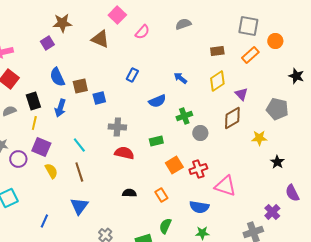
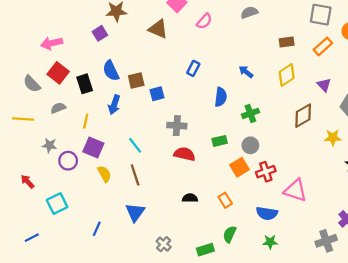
purple triangle: (241, 94) -> (324, 85), moved
black rectangle: (33, 101) -> (85, 84), moved
blue semicircle: (157, 101) -> (221, 97), turned -60
gray circle: (200, 133) -> (250, 145), moved

